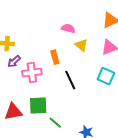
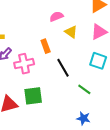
pink semicircle: (68, 28) -> (56, 17), turned -32
green line: (55, 123) -> (84, 89), moved

